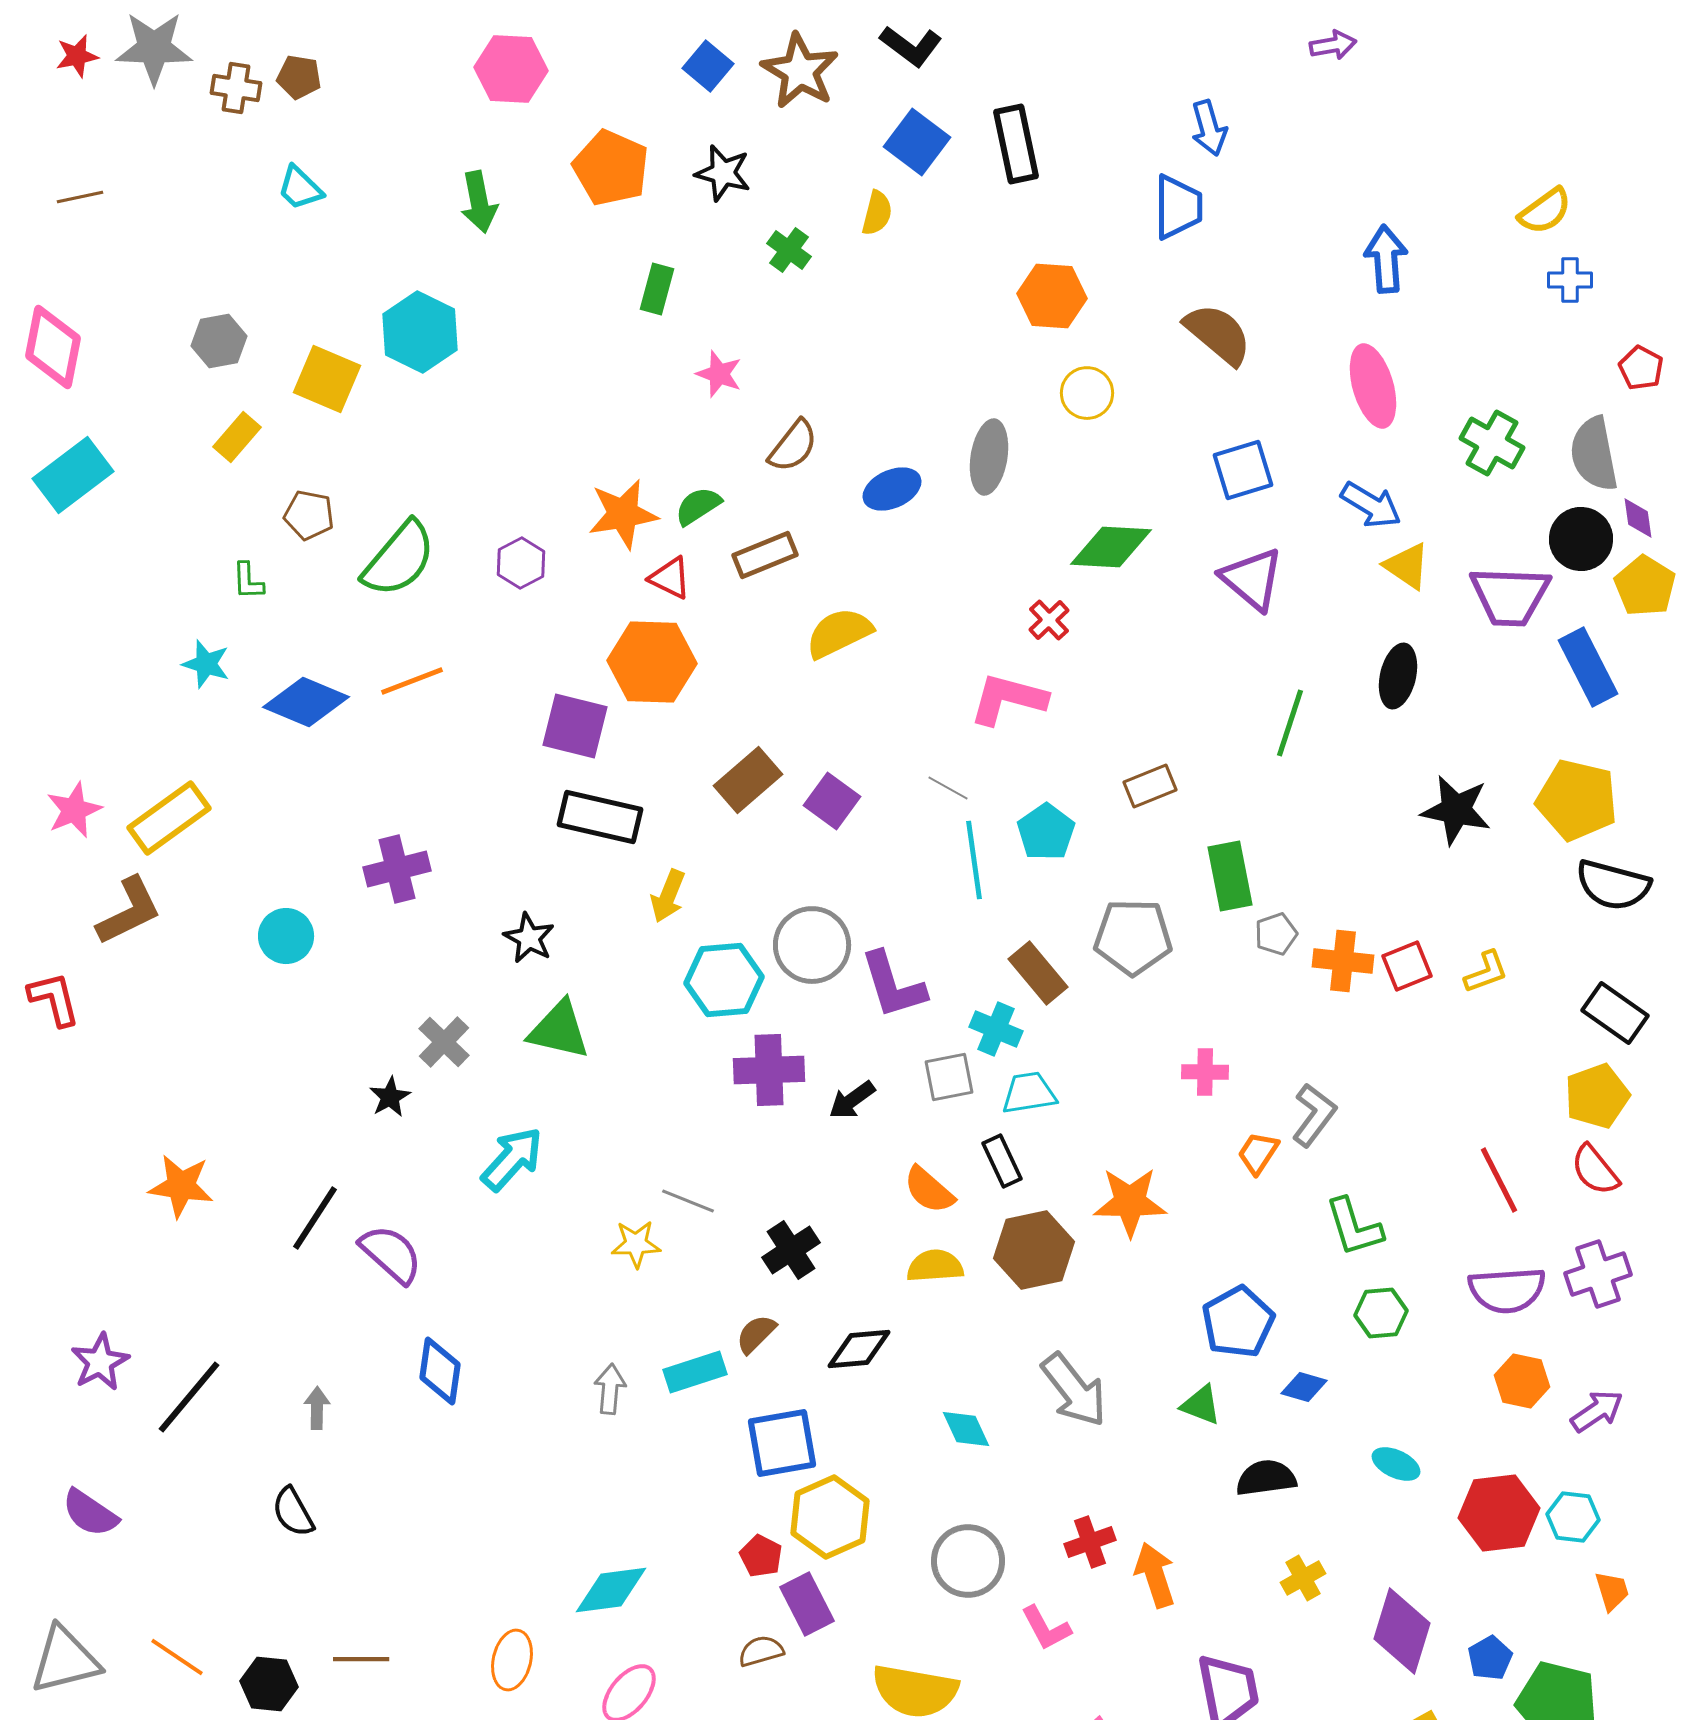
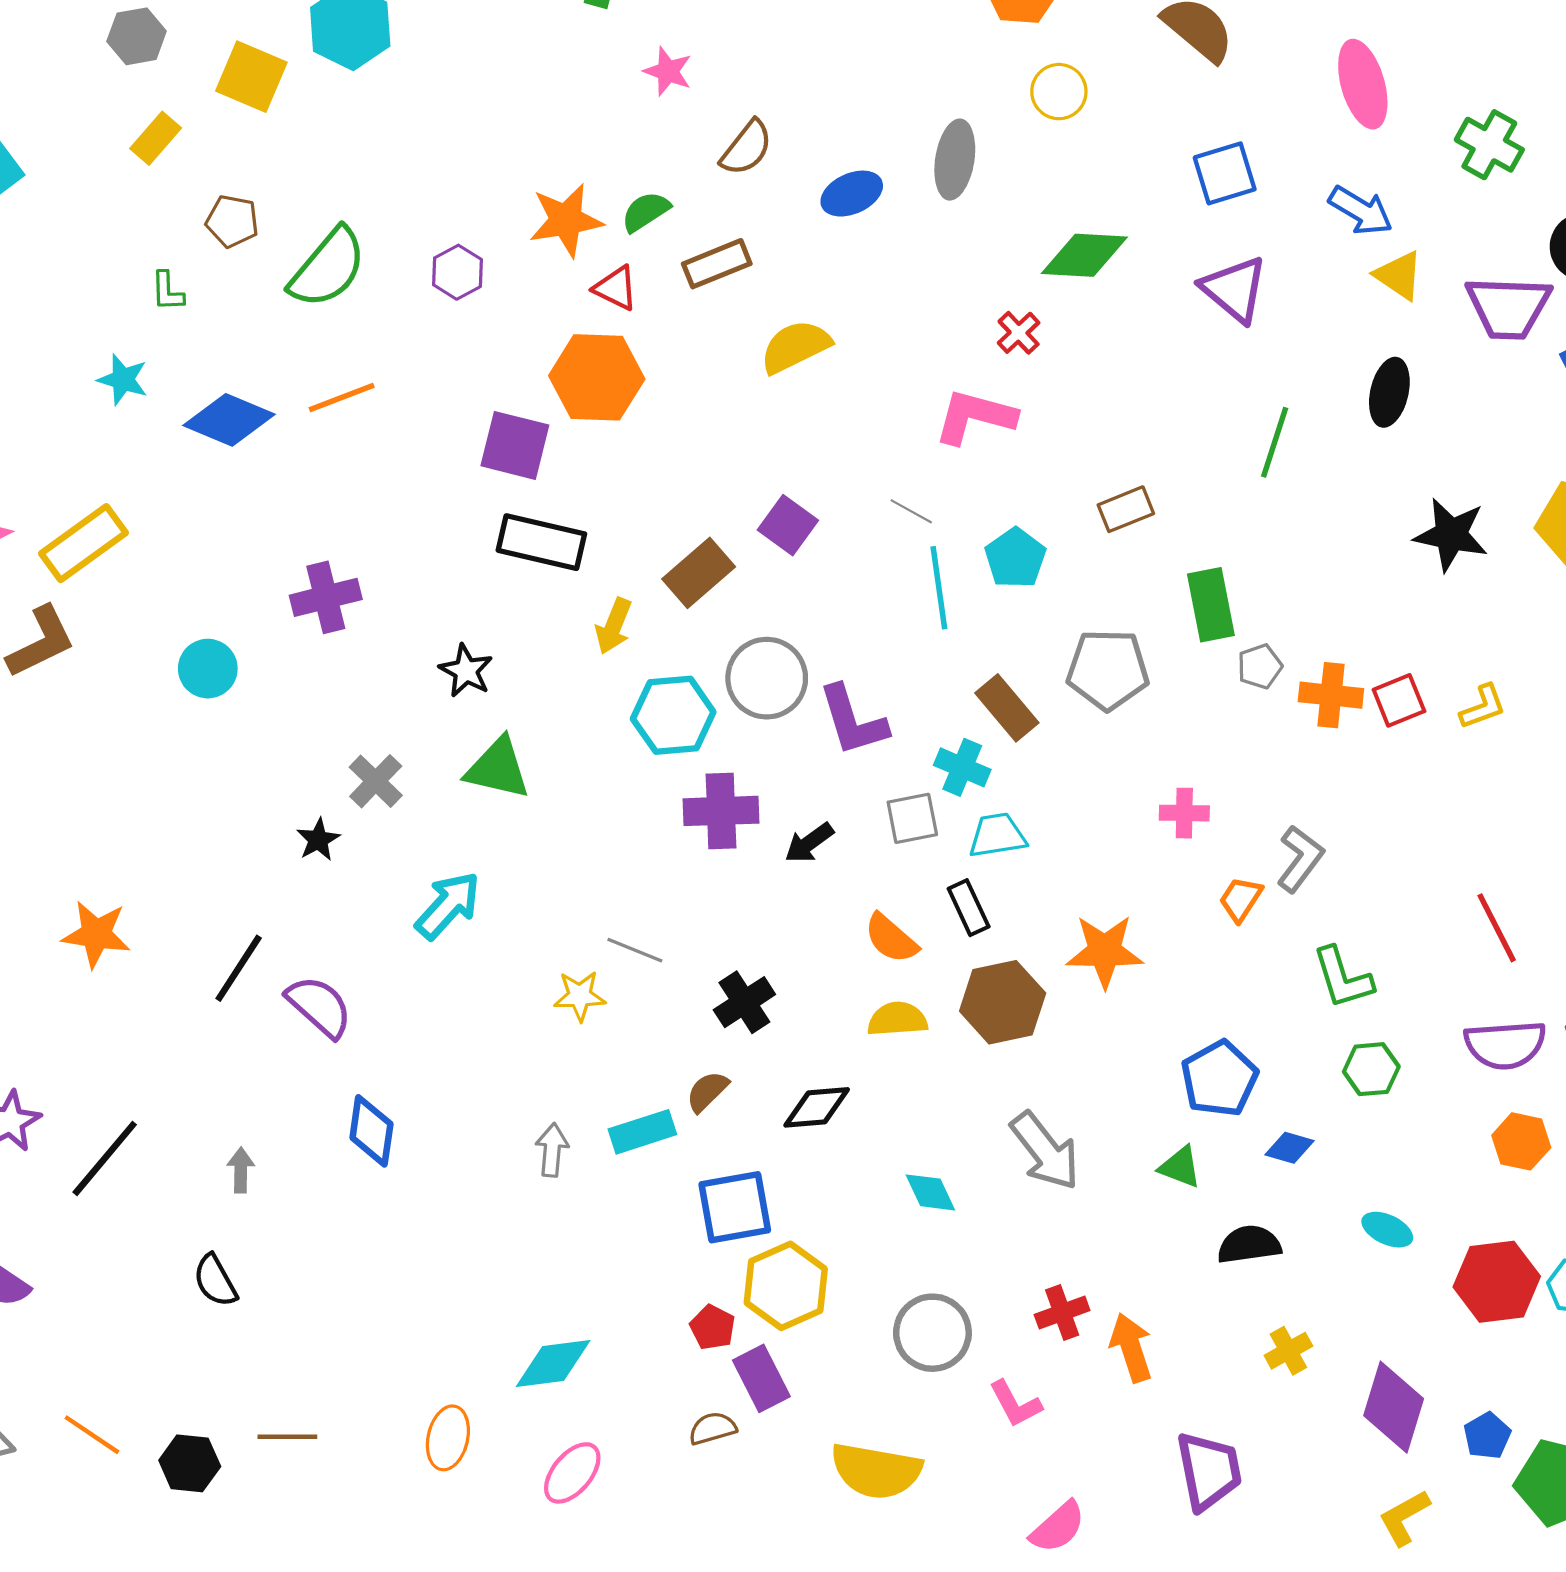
brown rectangle: (748, 780) -> (699, 573), moved

